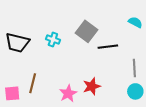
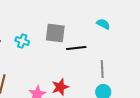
gray square: (87, 31) -> (55, 33), turned -30

